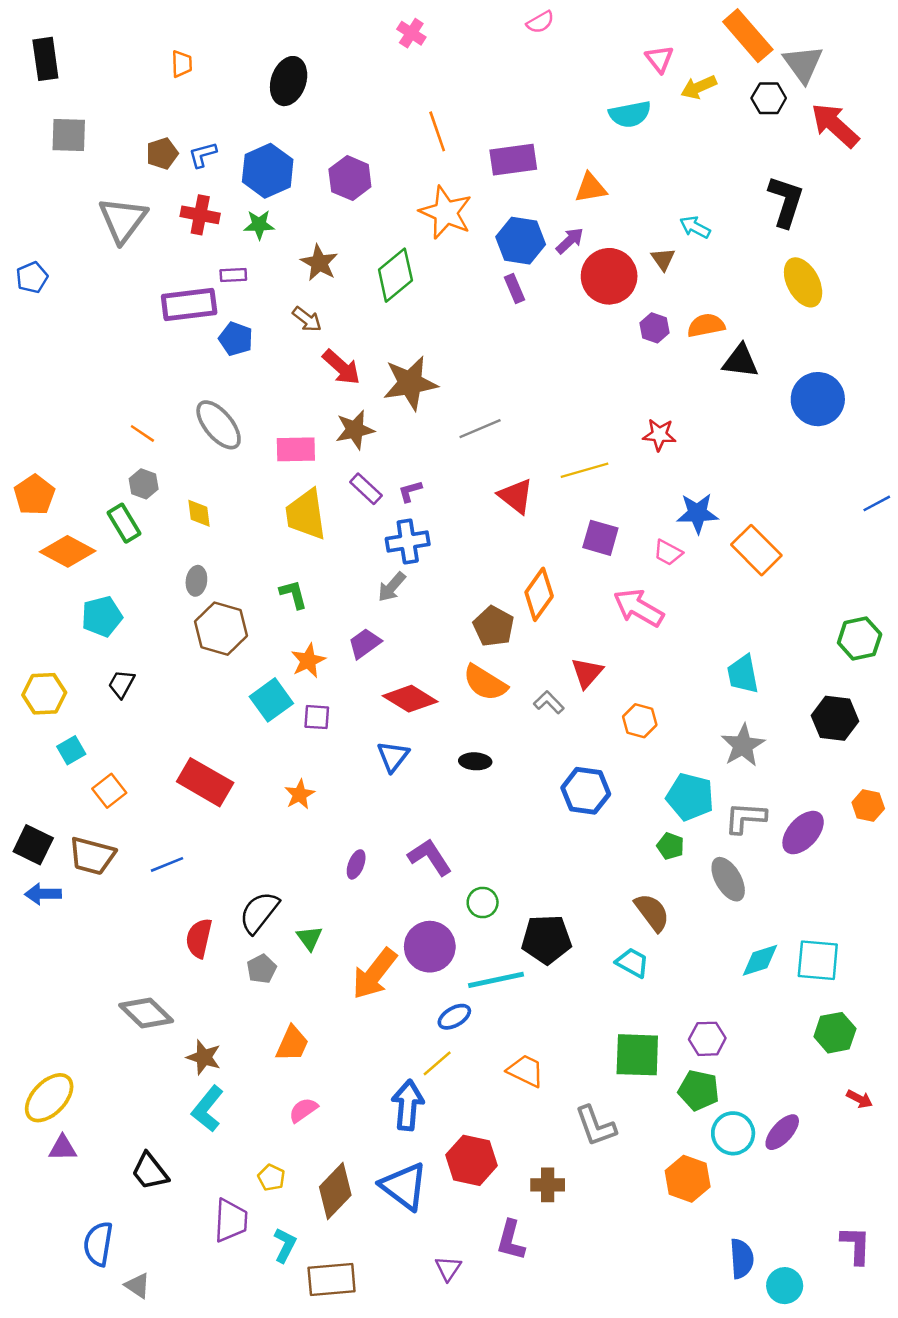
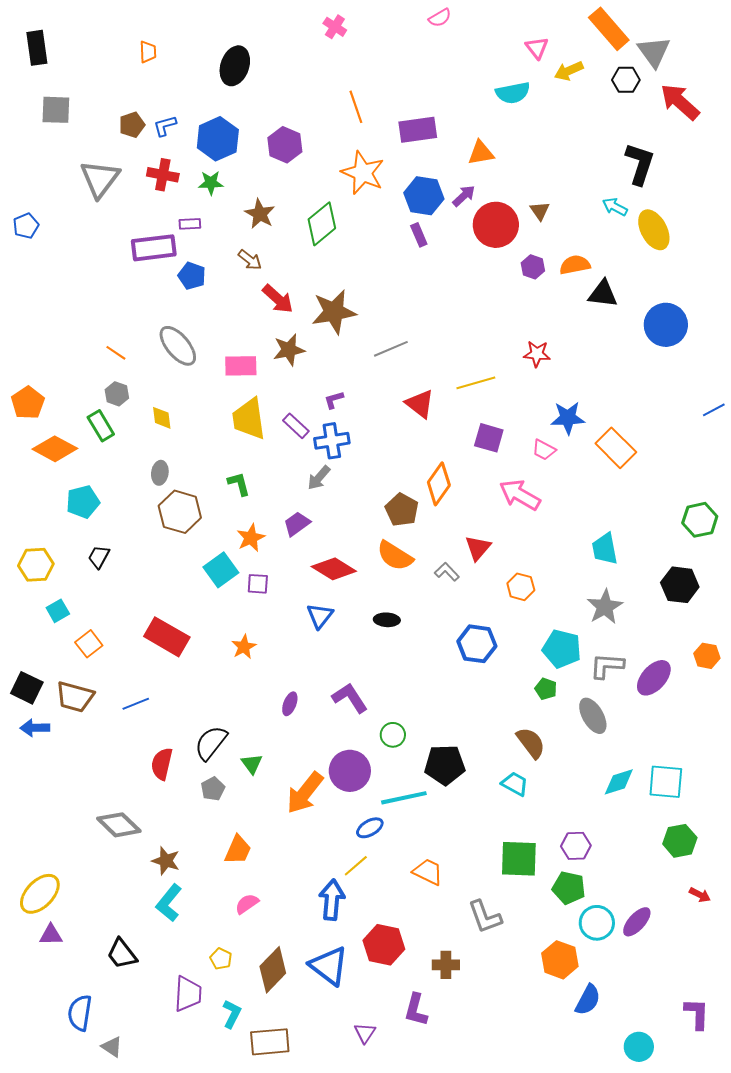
cyan arrow: (695, 227) -> (615, 207), moved
purple rectangle: (366, 489) -> (296, 426), moved
blue semicircle: (742, 1259) -> (588, 1000), moved, turned 32

